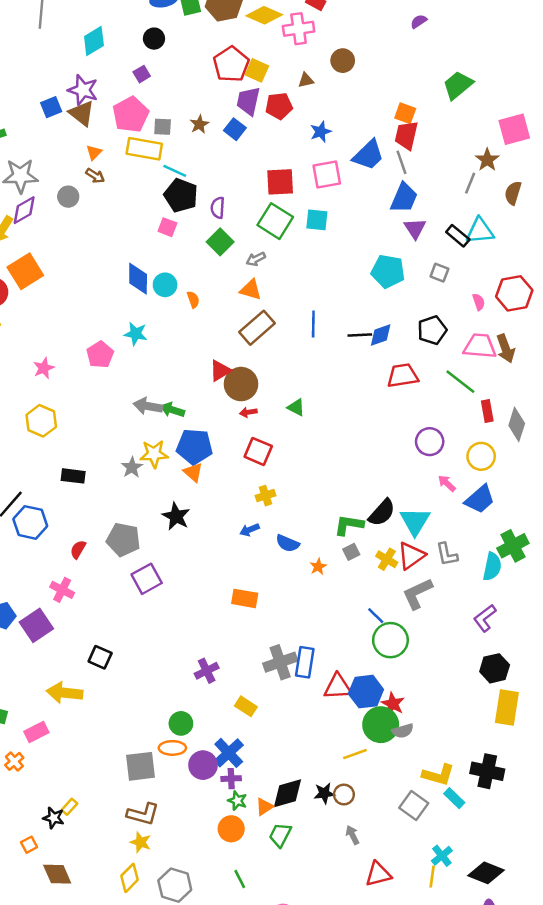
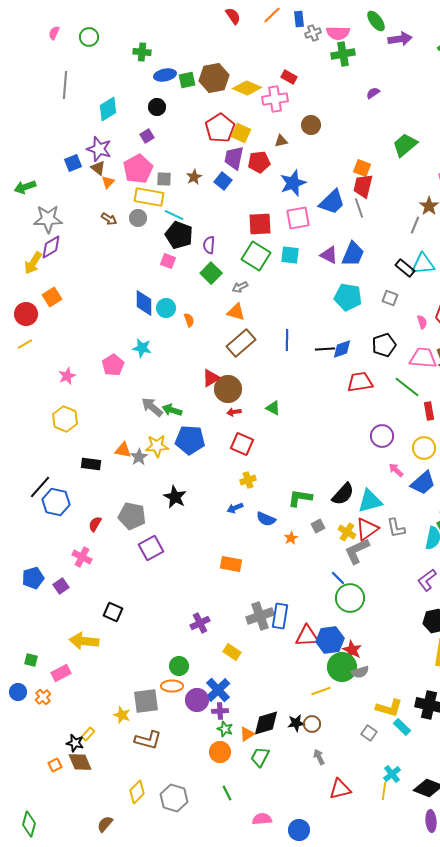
brown triangle: (82, 113) -> (98, 168), size x0.7
blue star: (321, 132) -> (293, 183), size x1.5
orange triangle: (94, 152) -> (108, 182), moved
gray circle: (68, 197) -> (138, 218), moved
blue trapezoid: (404, 198) -> (353, 254), moved
purple triangle: (415, 228) -> (329, 255), moved, turned -30
orange square: (25, 271) -> (52, 297), size x0.7
gray arrow: (148, 406) -> (152, 407), turned 30
orange triangle: (193, 472) -> (123, 450), moved, turned -30
cyan triangle: (415, 521) -> (370, 501), turned 44
green L-shape: (349, 525) -> (300, 498), moved
gray L-shape: (417, 594) -> (357, 551), moved
purple square: (36, 625) -> (61, 586), size x0.6
gray square: (414, 806) -> (369, 733), size x0.7
yellow star: (141, 842) -> (122, 715), moved
brown diamond: (57, 874) -> (80, 762), moved

